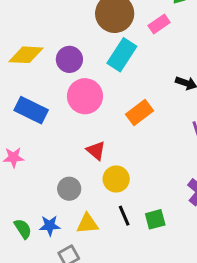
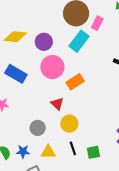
pink rectangle: (159, 24) -> (97, 23), moved, turned -32
orange rectangle: (140, 113) -> (75, 82), moved

